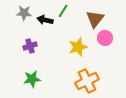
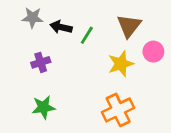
green line: (63, 11) -> (87, 35), moved
pink circle: (105, 38) -> (153, 52), moved
yellow star: (78, 47) -> (121, 64), moved

